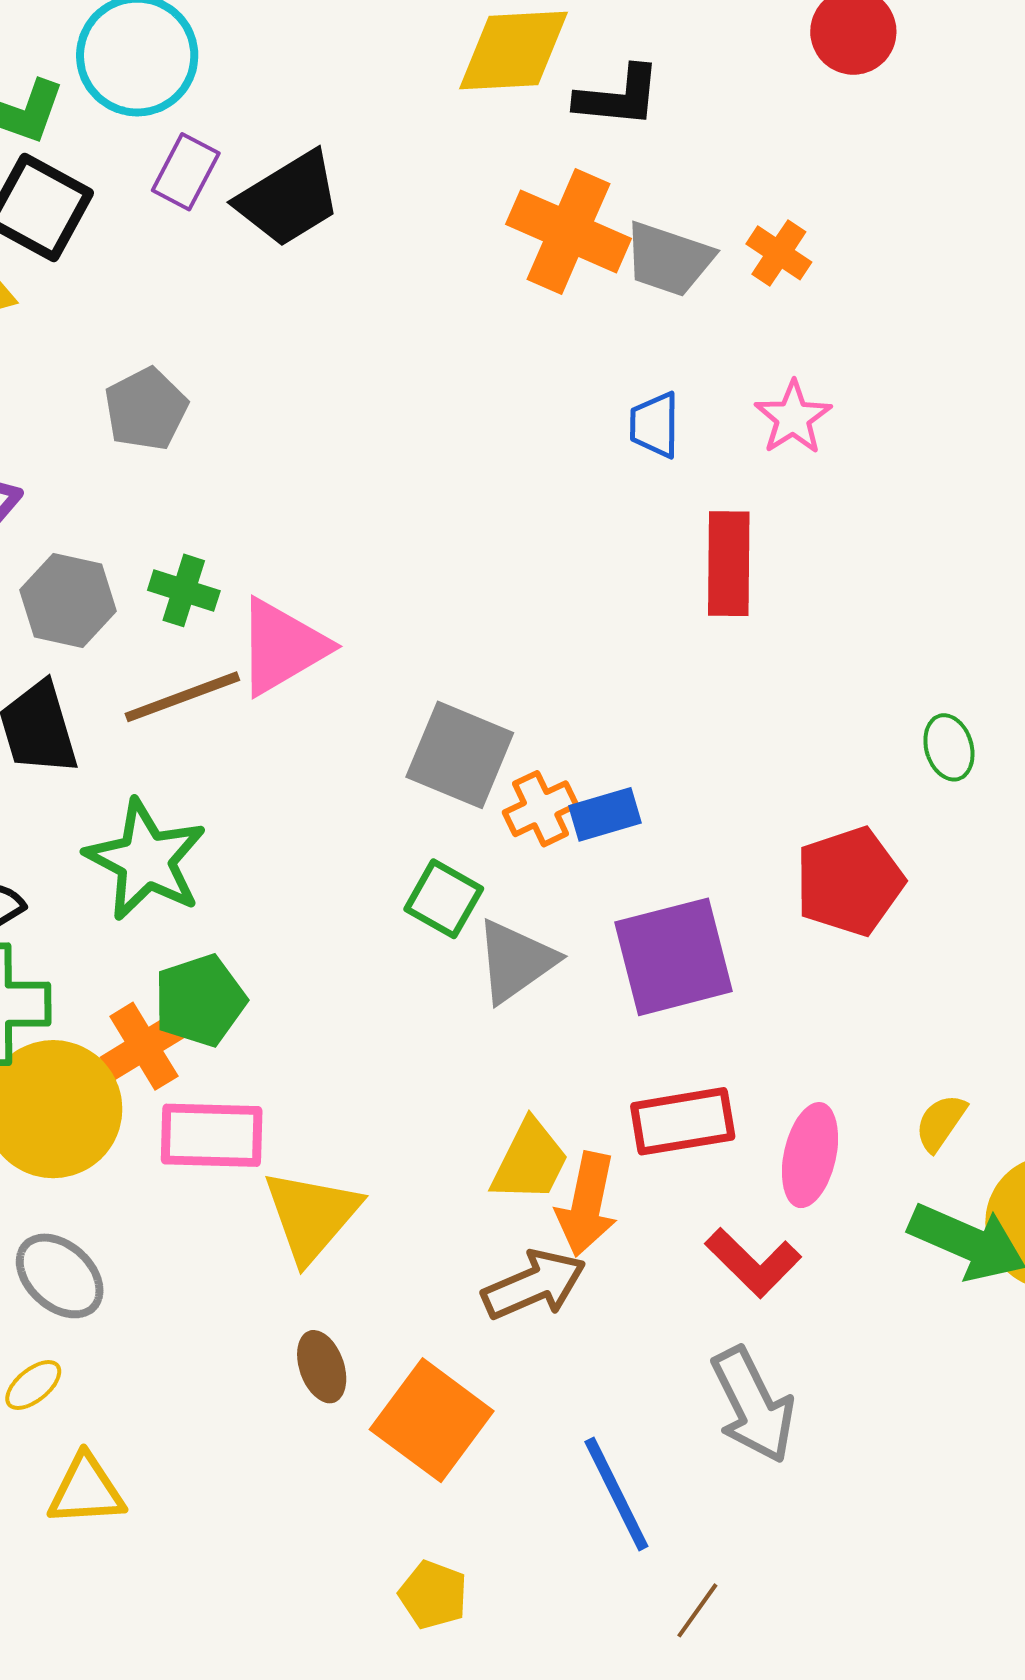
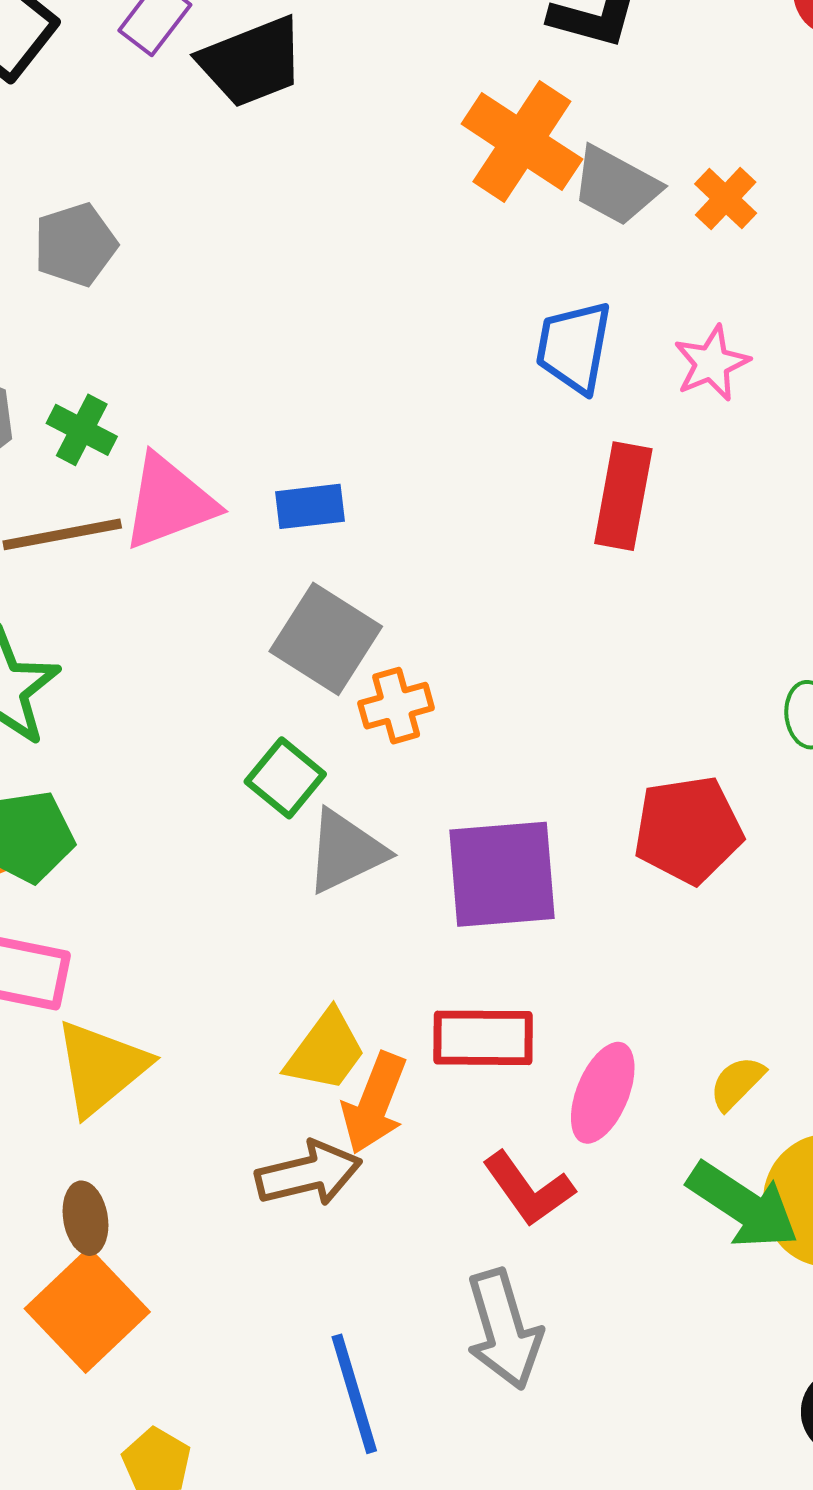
blue trapezoid: (655, 425) -> (574, 347), size x1.4
blue rectangle: (605, 814) -> (310, 506), moved
orange square: (432, 1420) -> (87, 1310), moved

